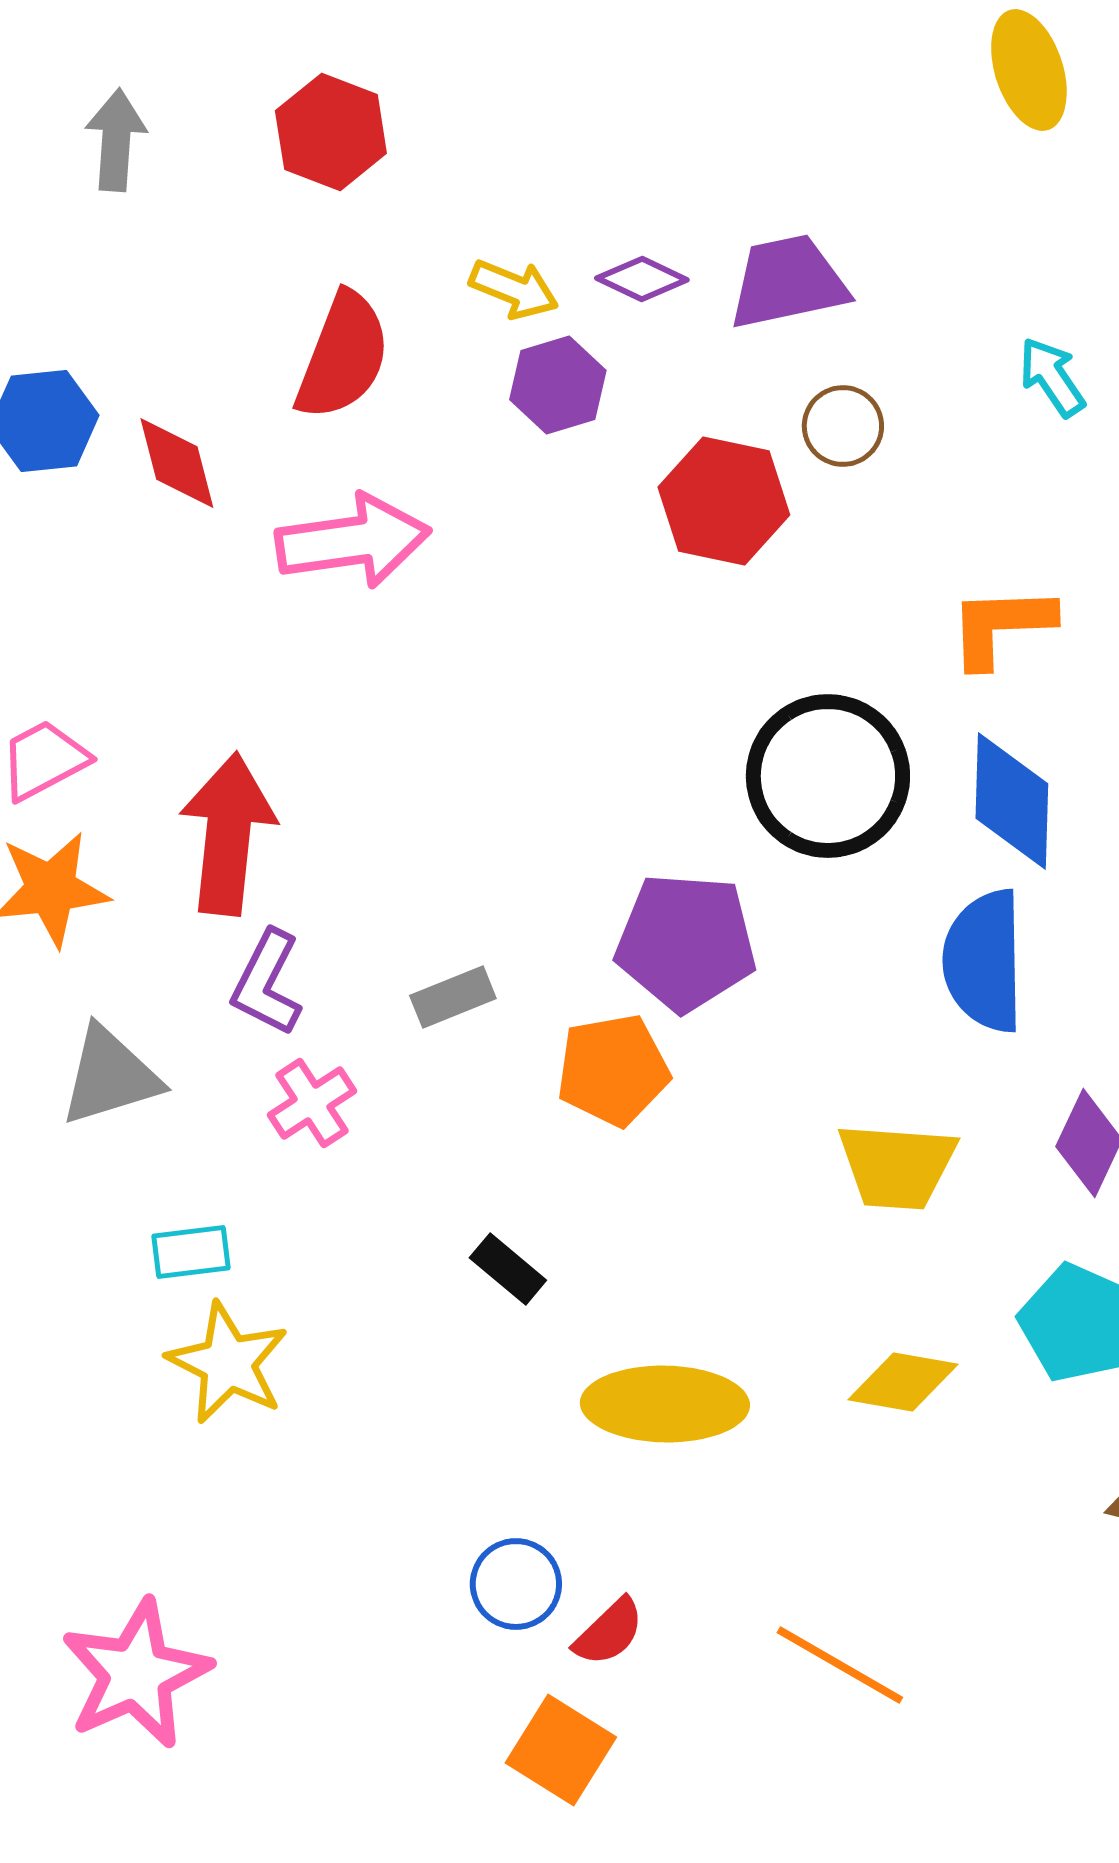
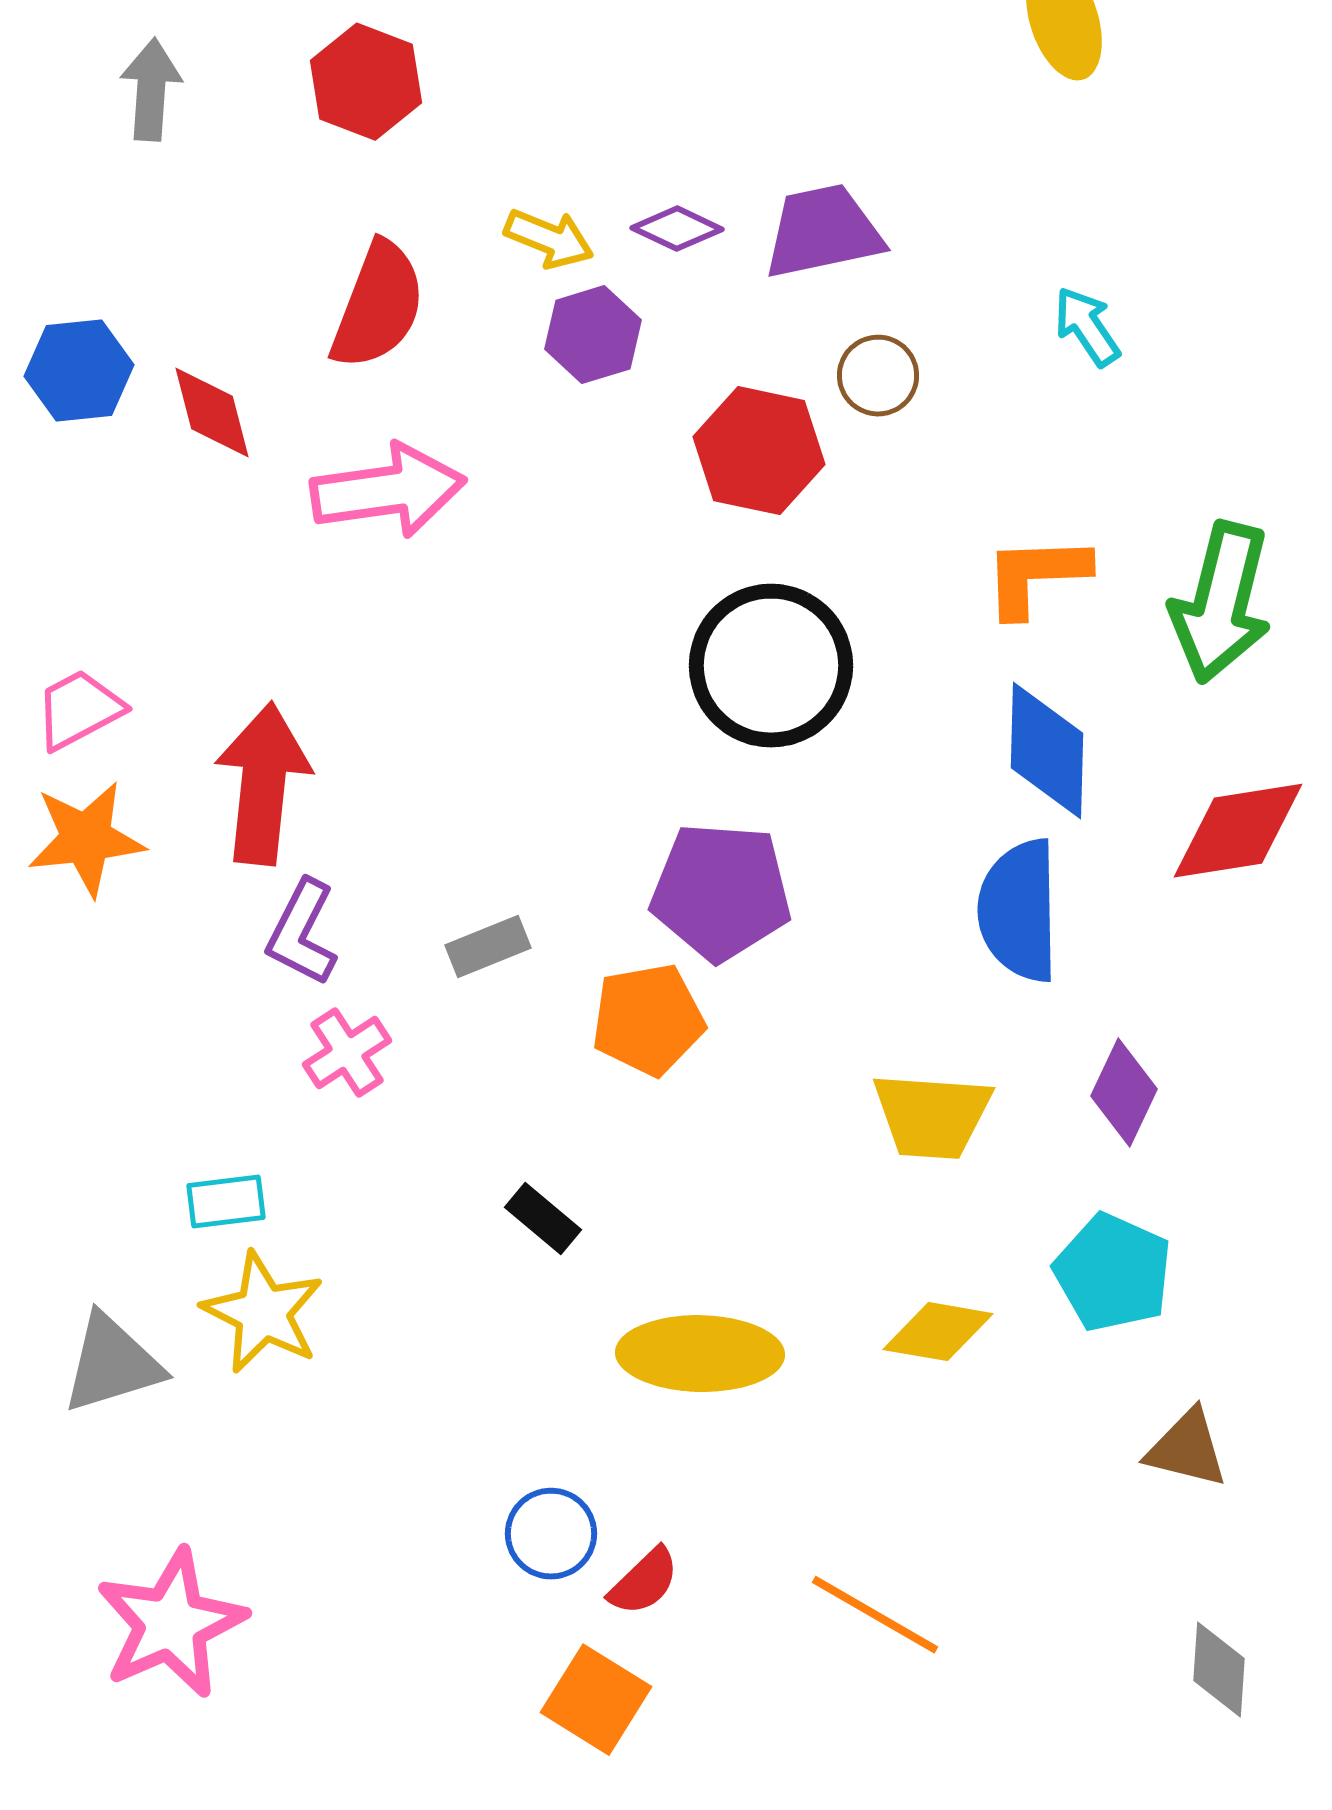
black circle: (828, 776) -> (771, 666), moved
gray triangle: (110, 1076) -> (112, 1364), moved

